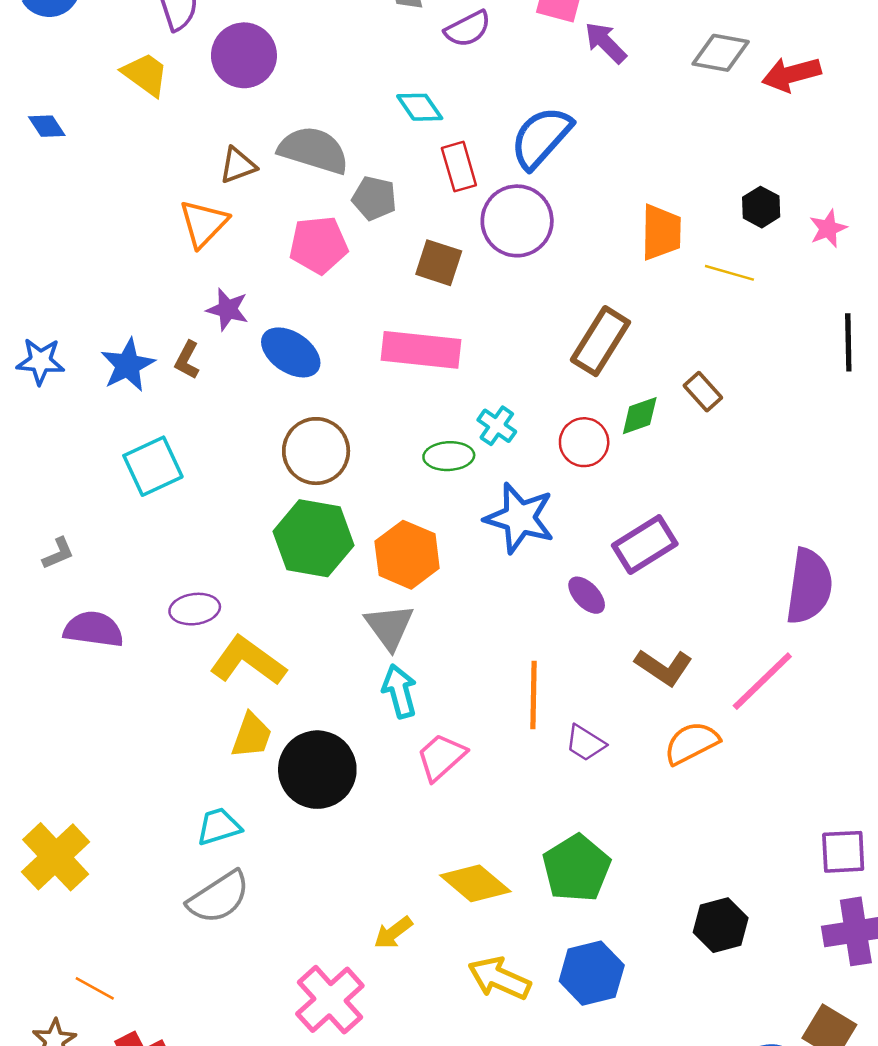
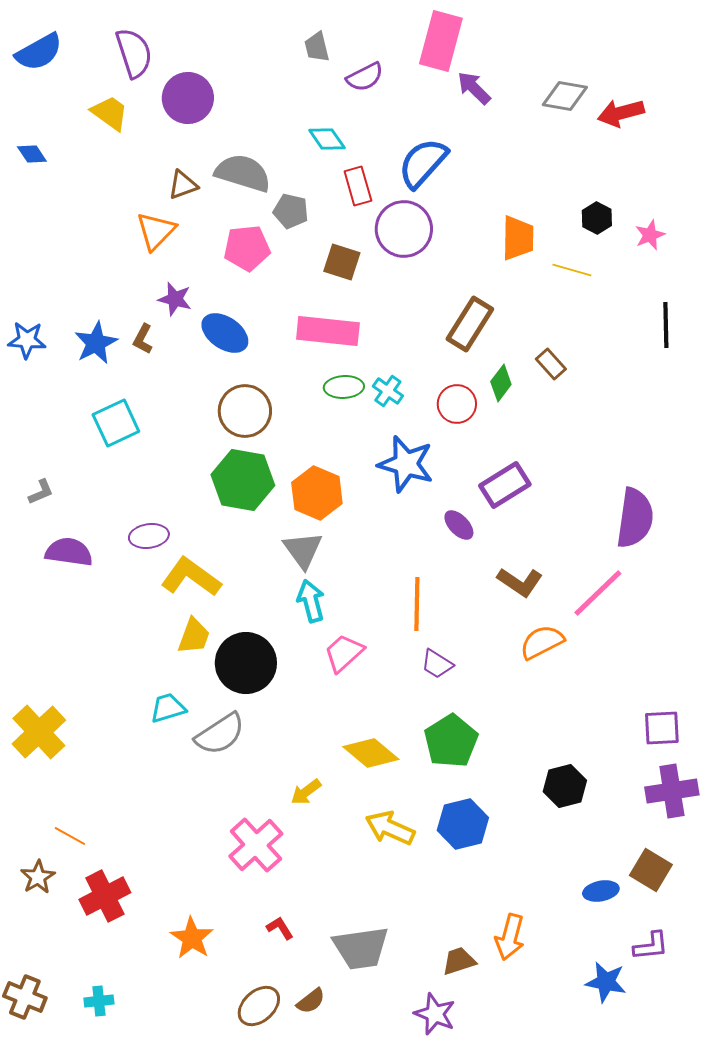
green diamond: (640, 416) -> (501, 383), turned -33
green ellipse: (449, 456) -> (344, 387), moved
purple trapezoid: (585, 743) -> (437, 664), moved
gray semicircle: (219, 897) -> (220, 734), moved

